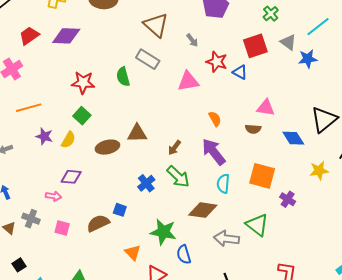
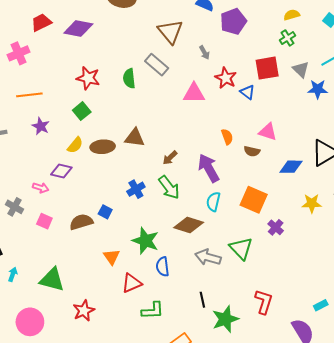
orange semicircle: (215, 119) -> (227, 137), moved
blue diamond: (293, 138) -> (291, 167), turned -65
yellow semicircle: (68, 140) -> (75, 145), moved

